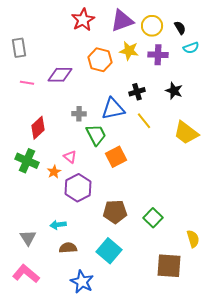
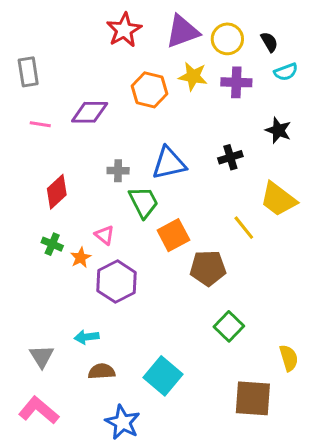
black star: (174, 91) -> (278, 130), moved
black cross: (137, 92) -> (230, 157), moved
yellow line: (144, 121) -> (244, 228), moved
green cross: (27, 161) -> (52, 244), moved, size x0.6
brown pentagon: (115, 212) -> (208, 268), moved

